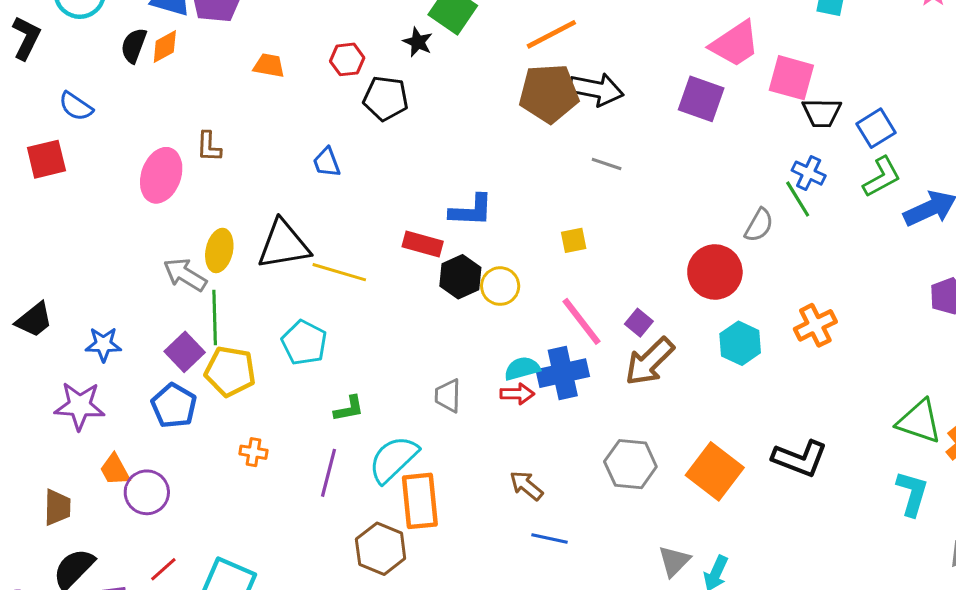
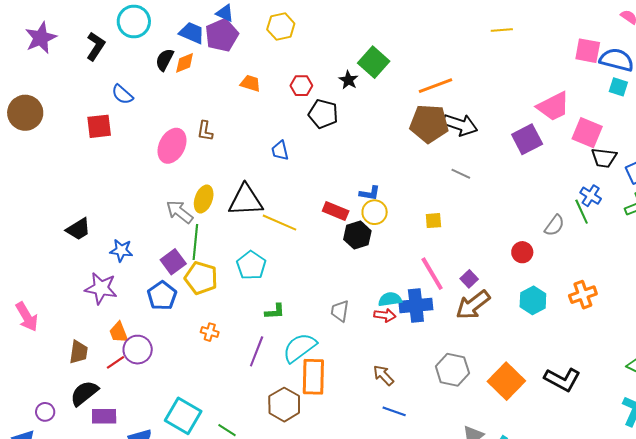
purple square: (701, 99) -> (527, 139), turned 36
blue L-shape: (471, 211) -> (370, 193), size x0.7
red circle: (715, 272) -> (522, 252), size x0.6
yellow circle: (500, 286) -> (375, 212), moved
red line: (163, 569) -> (115, 362), moved

